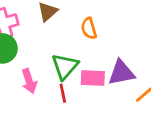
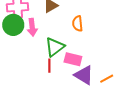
purple triangle: (121, 73) -> (84, 75), moved, turned 30
pink arrow: (29, 81) -> (32, 27), moved

